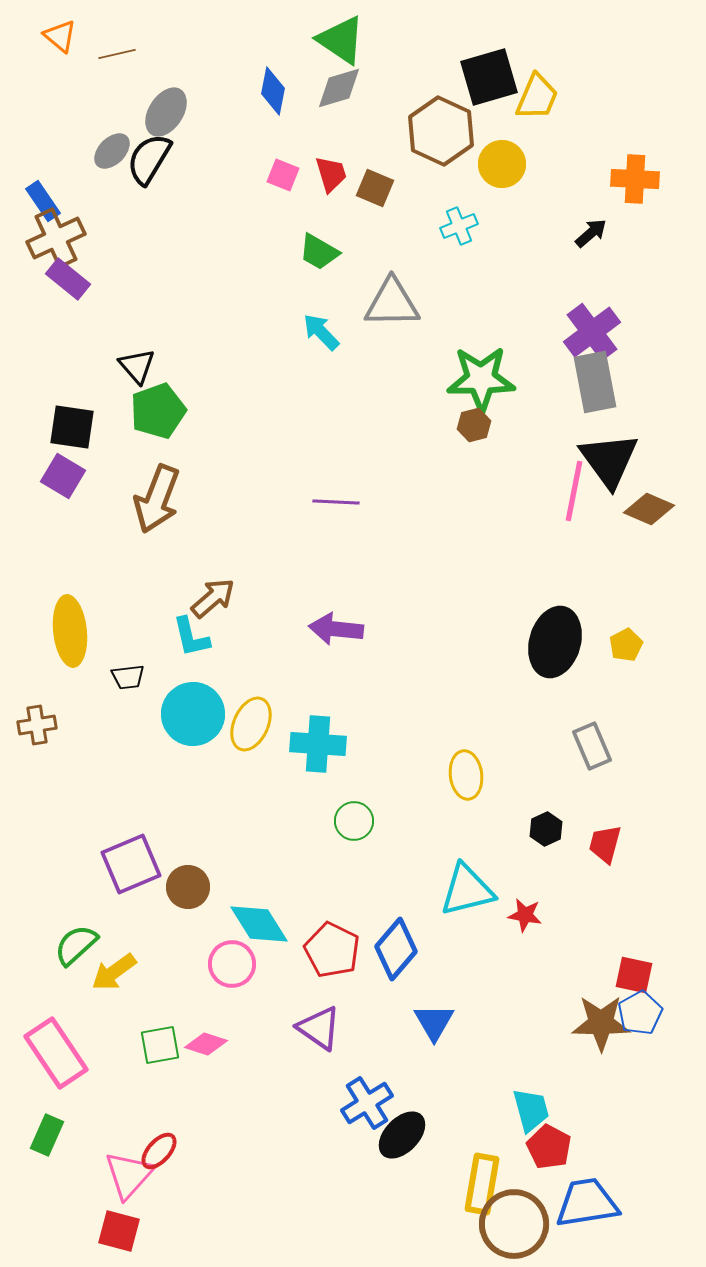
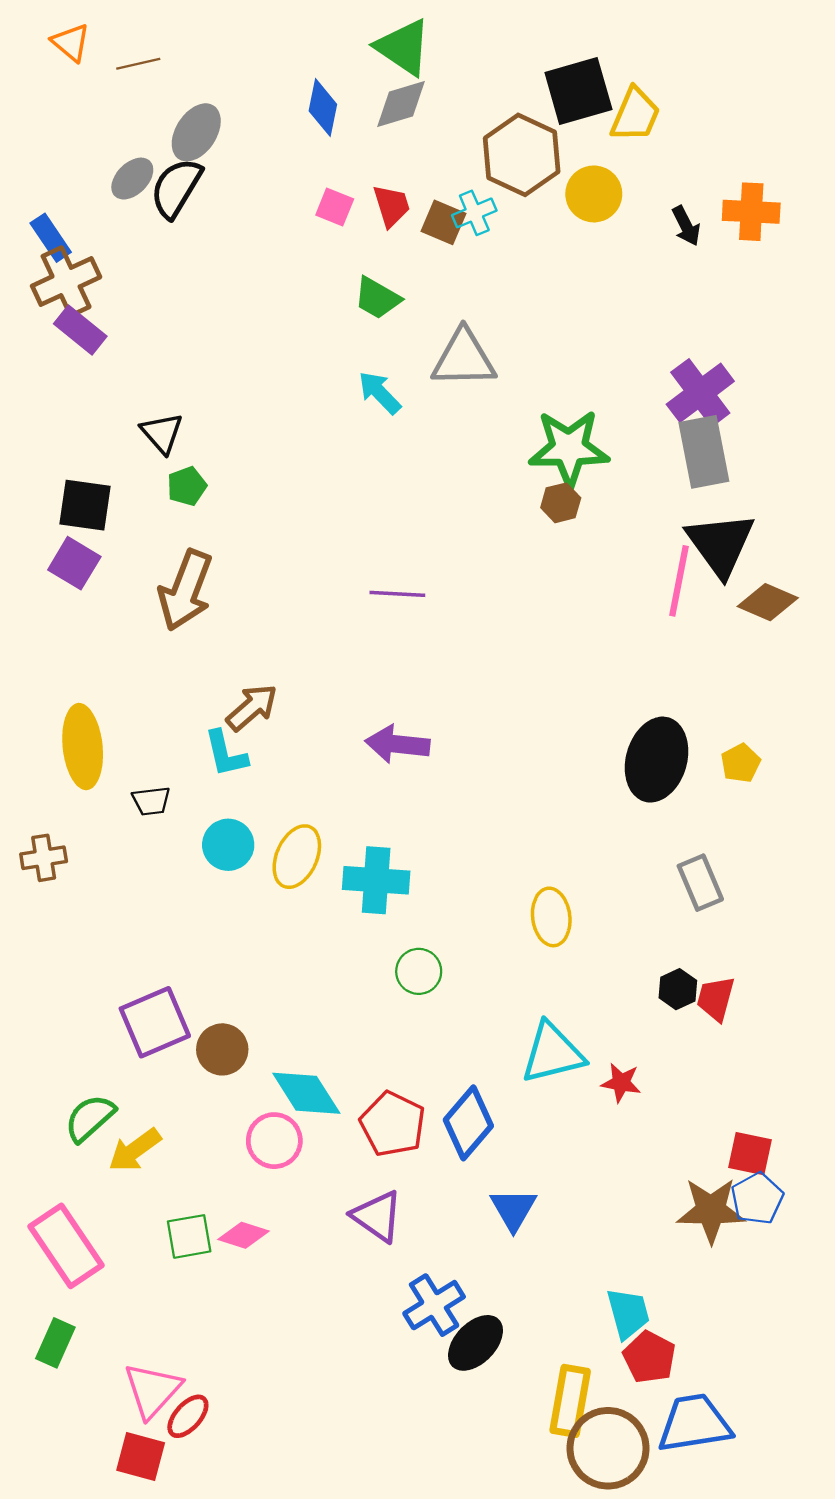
cyan cross: (459, 226) -> (474, 213), moved
black arrow: (591, 233) -> (686, 226), moved, turned 104
green pentagon: (158, 411) -> (187, 486), size x0.6
cyan circle: (193, 714) -> (228, 845), size x0.7
black hexagon: (546, 829) -> (678, 989), moved
red ellipse: (159, 1151) -> (188, 1416), moved

